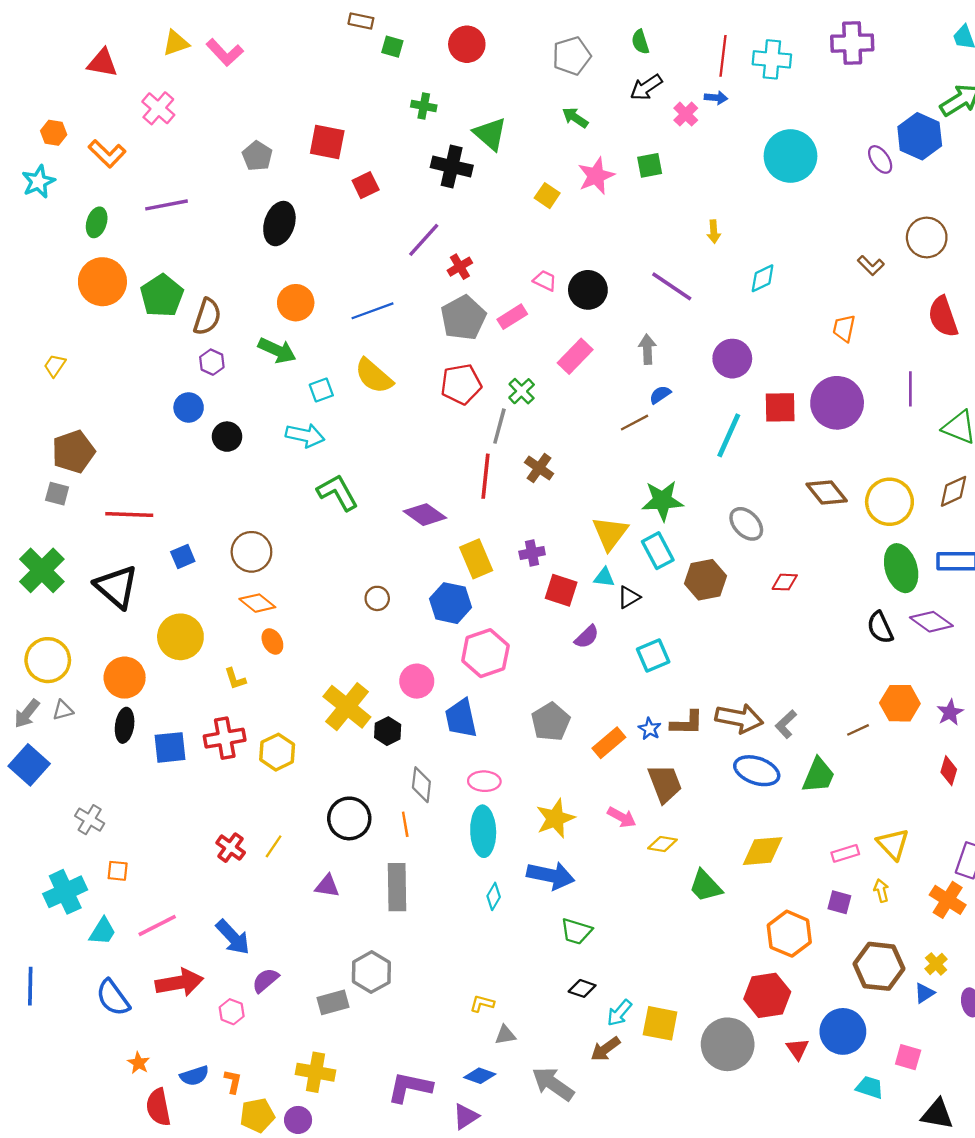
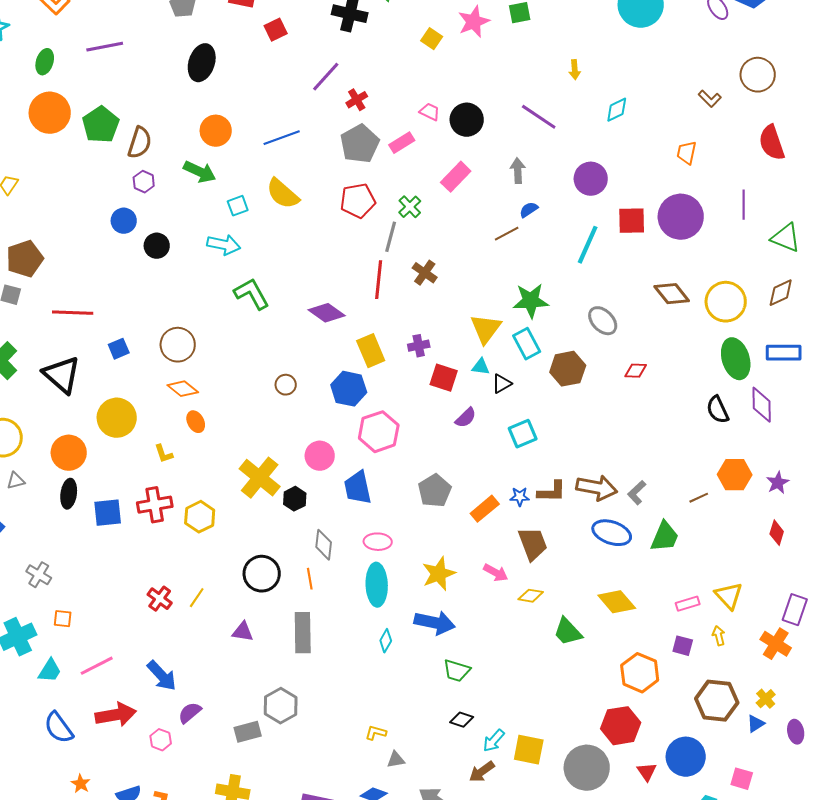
purple diamond: (931, 622) -> (762, 405), turned 54
blue star: (650, 729) -> (520, 497), turned -30
yellow diamond: (763, 851) -> (617, 602), turned 54

